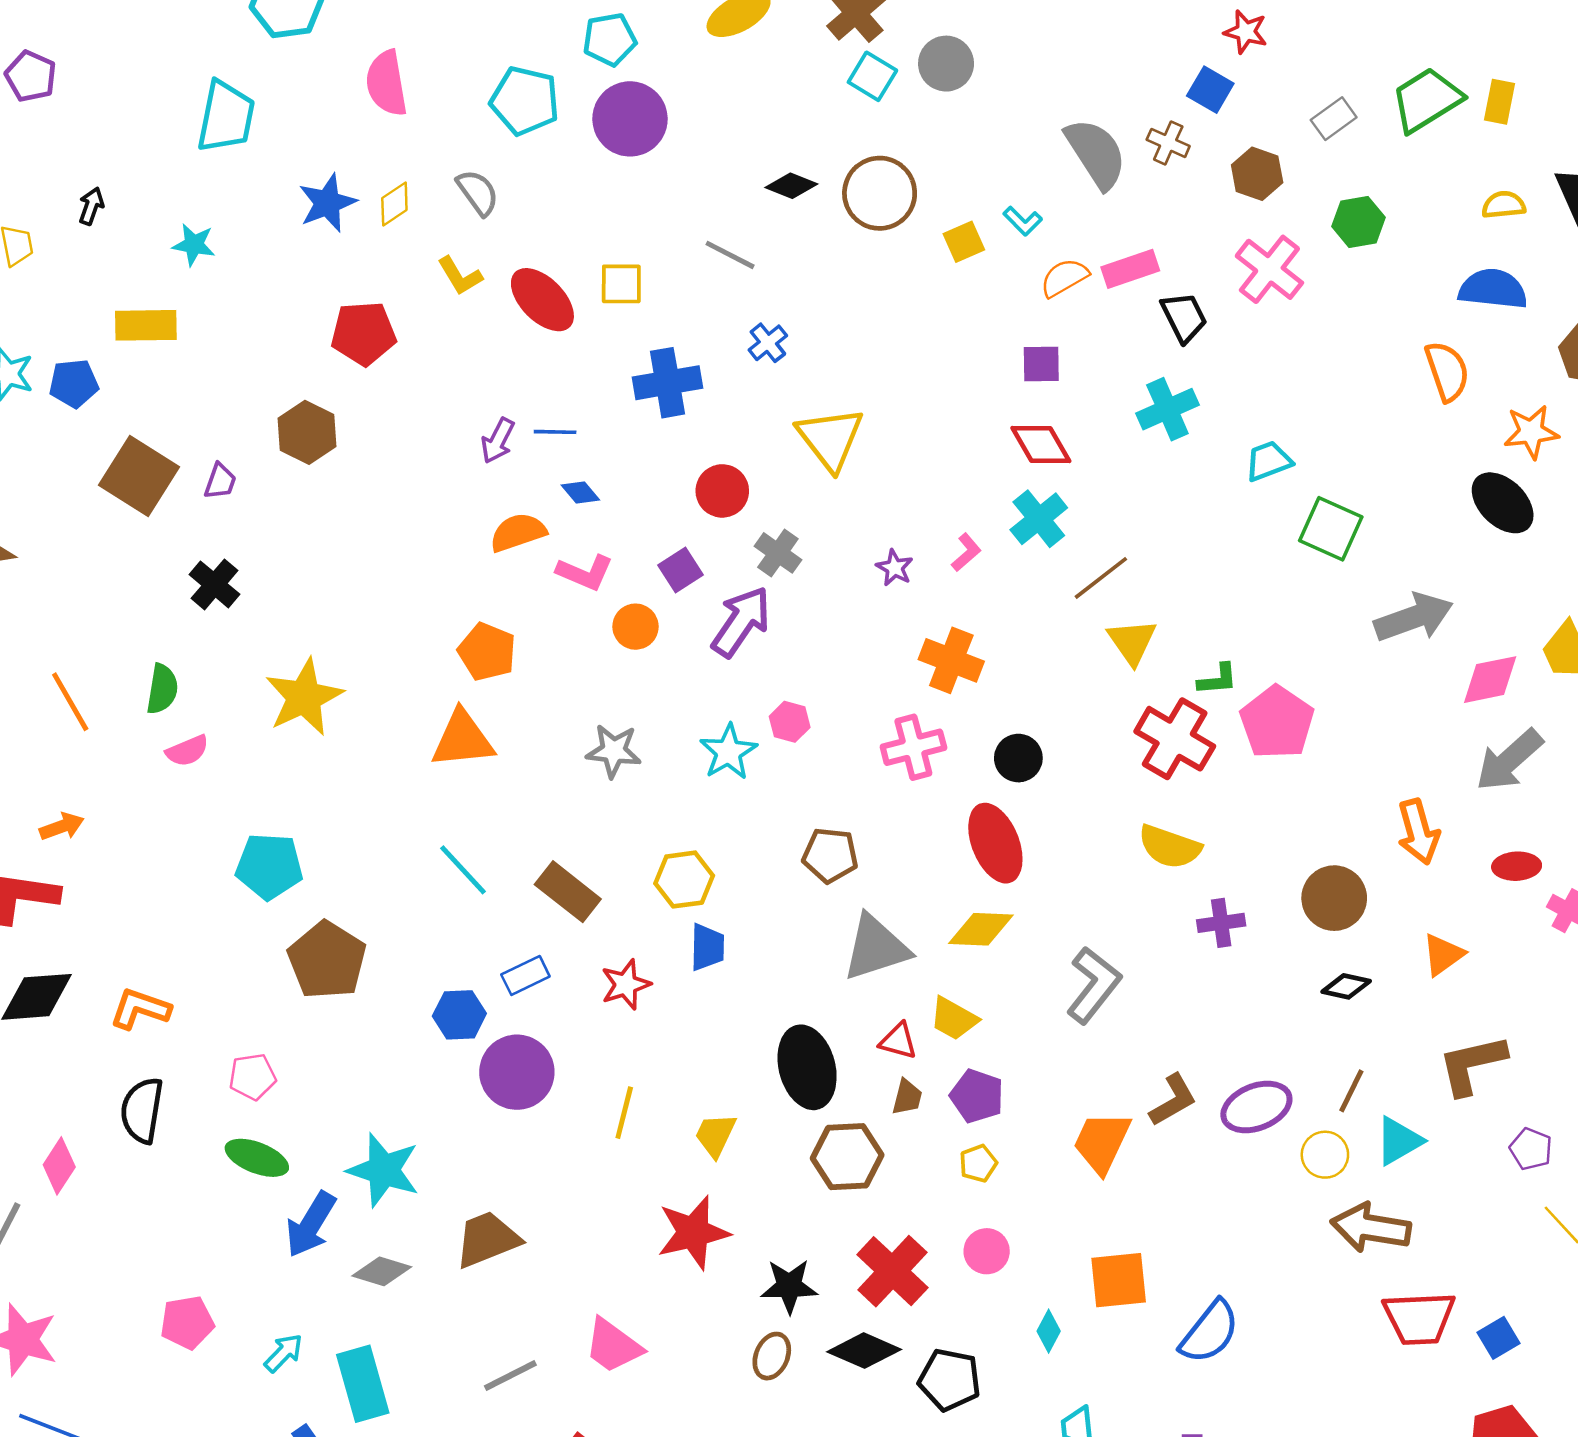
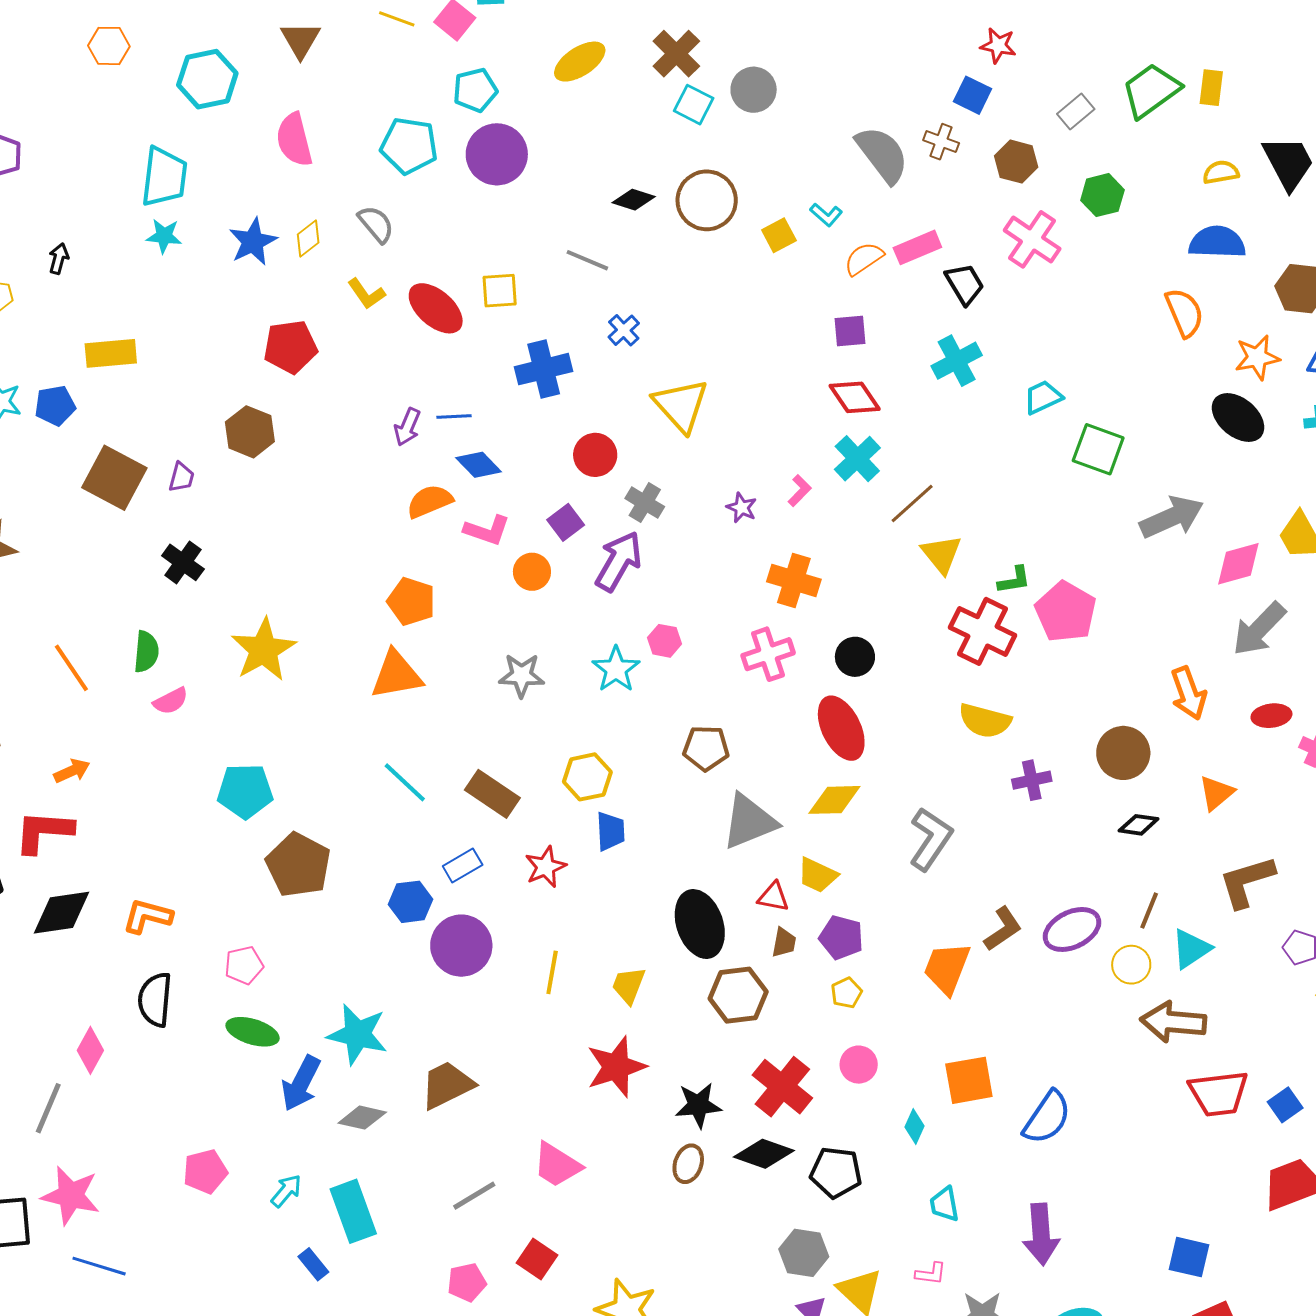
cyan star: (194, 245) -> (164, 236), moved
blue diamond: (580, 493) -> (479, 465), size x1.4

